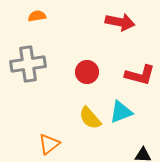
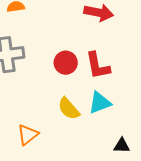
red L-shape: (140, 75) -> (98, 66), moved, turned 64

